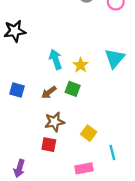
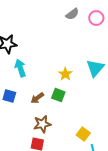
cyan arrow: (56, 59) -> (20, 68), moved
yellow square: (89, 133) -> (83, 134), moved

